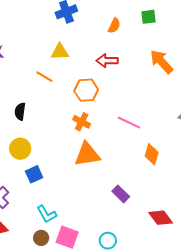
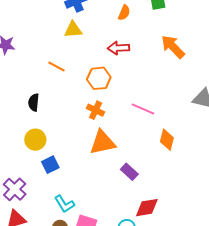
yellow triangle: (60, 52) -> (73, 30), moved
purple rectangle: (121, 194) -> (129, 172), moved
red diamond: (161, 218) -> (147, 208), moved, turned -60

